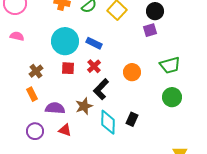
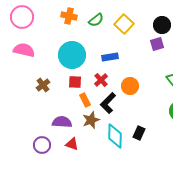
pink semicircle: (17, 36) -> (24, 50), size x1.5
blue rectangle: (94, 43) -> (110, 57), moved, turned -35
orange circle: (132, 72) -> (130, 86), moved
orange rectangle: (32, 94) -> (85, 100), moved

